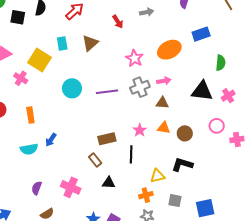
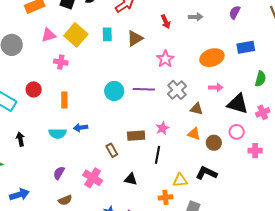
pink star: (134, 58) -> (165, 59), moved
yellow square: (39, 60) -> (76, 35), moved
pink cross: (21, 78) -> (61, 62), turned -32
pink arrow: (164, 81) -> (216, 87), moved
gray cross: (140, 87) -> (177, 90), turned -30
cyan circle: (72, 88) -> (114, 91), moved
pink circle: (217, 126) -> (237, 132), moved
pink star: (140, 130) -> (162, 128), moved
blue arrow: (51, 140) -> (81, 128), turned 40
pink cross: (237, 140) -> (255, 151), moved
brown rectangle: (95, 160) -> (112, 150), moved

